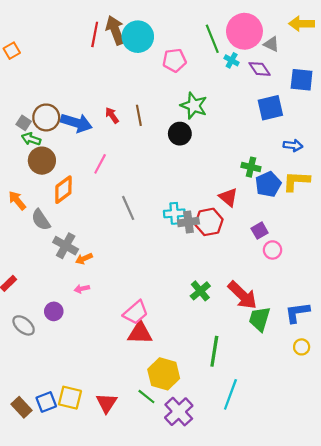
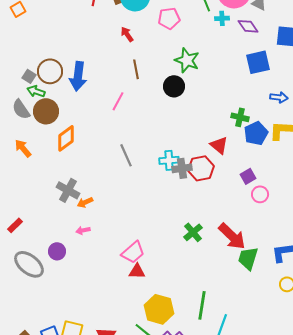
cyan cross: (232, 60) -> (222, 18), turned -32
red arrow: (112, 115) -> (127, 34), moved
blue arrow: (76, 123) -> (78, 76), turned 80
pink line: (100, 164) -> (118, 101), moved
gray semicircle: (41, 220) -> (21, 109), moved
gray ellipse: (24, 325) -> (29, 264), size x1.4
red triangle: (140, 333) -> (137, 271), size x0.7
green line: (214, 351) -> (202, 305), moved

